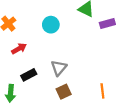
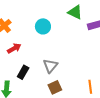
black rectangle: (29, 75) -> (23, 72), turned -32

